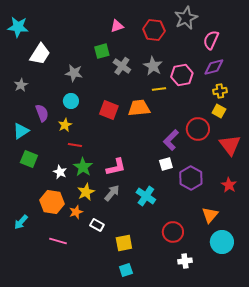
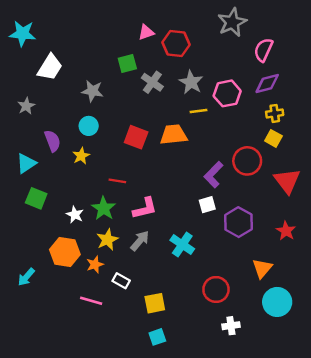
red hexagon: (154, 30) -> (176, 44), moved
red line: (75, 145) -> (117, 181), moved
pink line: (58, 241) -> (91, 301), moved

